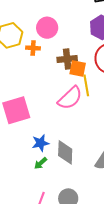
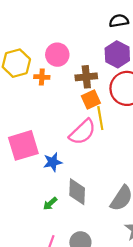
brown cross: (67, 59) -> (86, 77), moved
orange square: (78, 69) -> (91, 100), turned -36
blue star: (41, 143) -> (53, 162), moved

